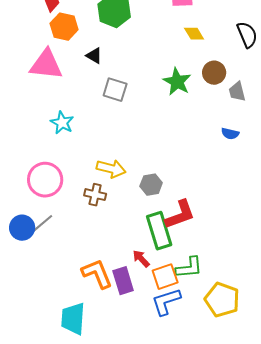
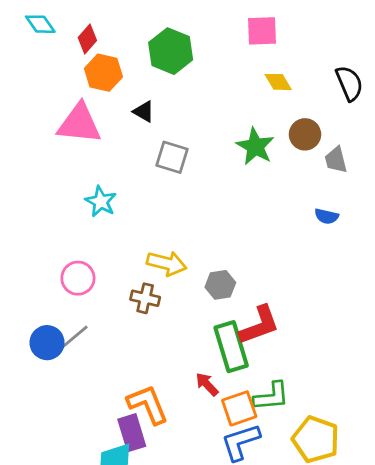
pink circle: (45, 180) -> (78, 278), size x0.7
purple rectangle: (123, 281) -> (132, 433), moved

